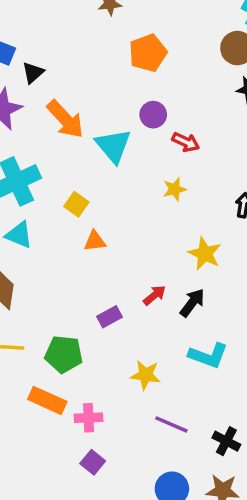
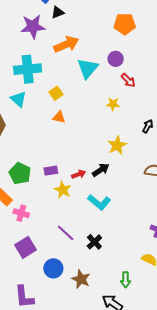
orange arrow: (65, 119) -> (66, 44), turned -90
red arrow: (154, 295) -> (79, 174), moved
purple rectangle: (110, 317) -> (51, 171), moved
yellow star: (146, 375) -> (63, 190), moved
black cross: (226, 441) -> (94, 242), moved
purple square: (93, 462) -> (26, 247), moved, size x1.5

